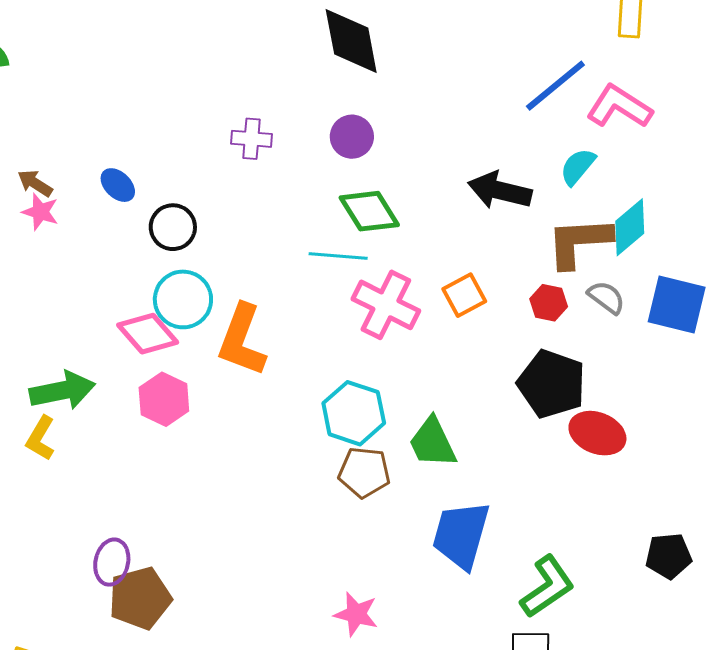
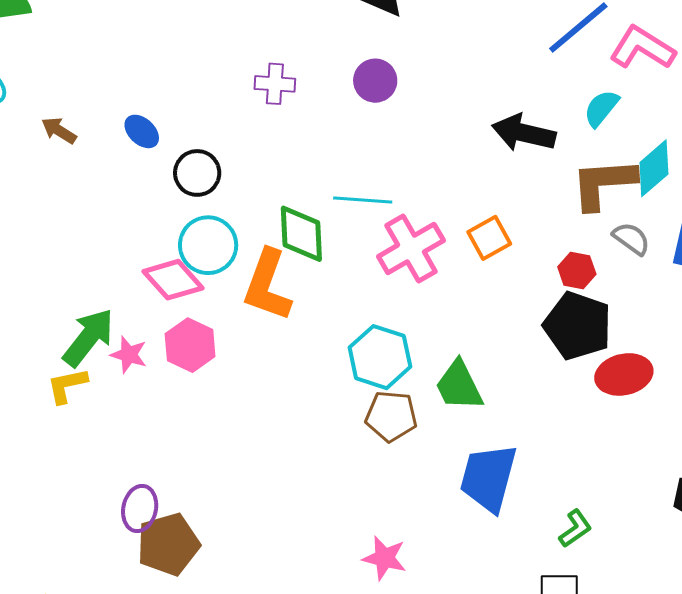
green diamond: (369, 211) -> (301, 234), moved, turned 30
pink star: (40, 212) -> (129, 355), moved
red hexagon: (549, 303) -> (577, 270), moved
pink cross: (386, 305) -> (411, 248), turned 34
green arrow: (62, 390) -> (88, 337), turned -40
red ellipse: (597, 433) -> (624, 374), turned -34
yellow L-shape: (41, 438) -> (67, 385), turned 48
green L-shape: (547, 587) -> (575, 529), size x0.6

